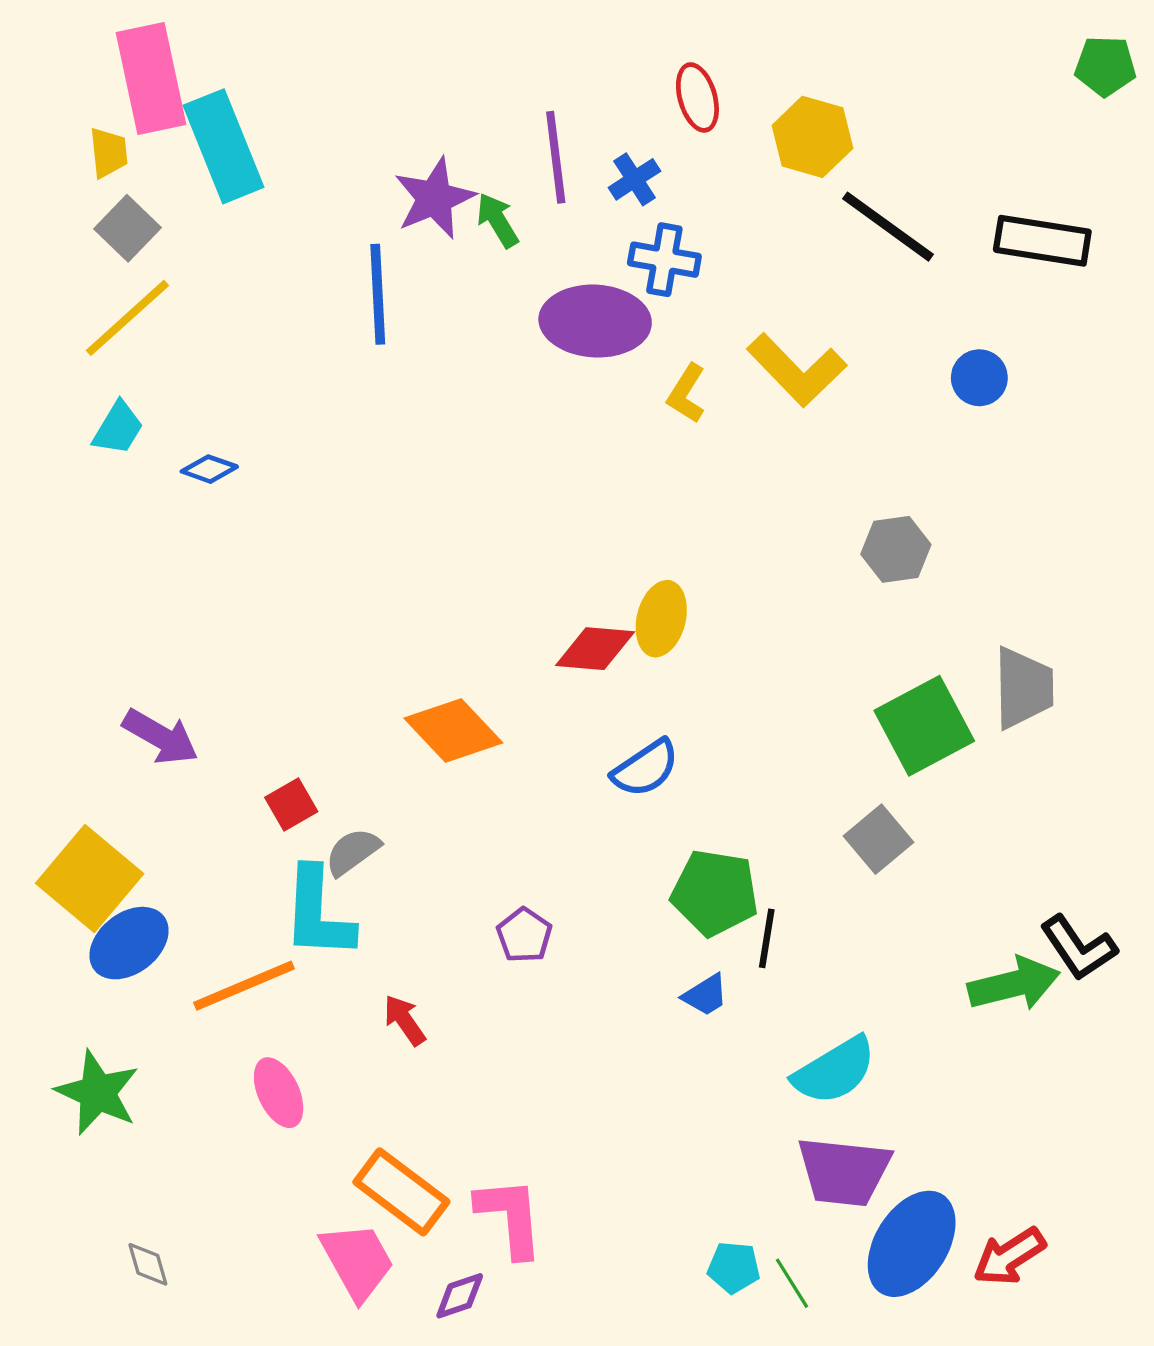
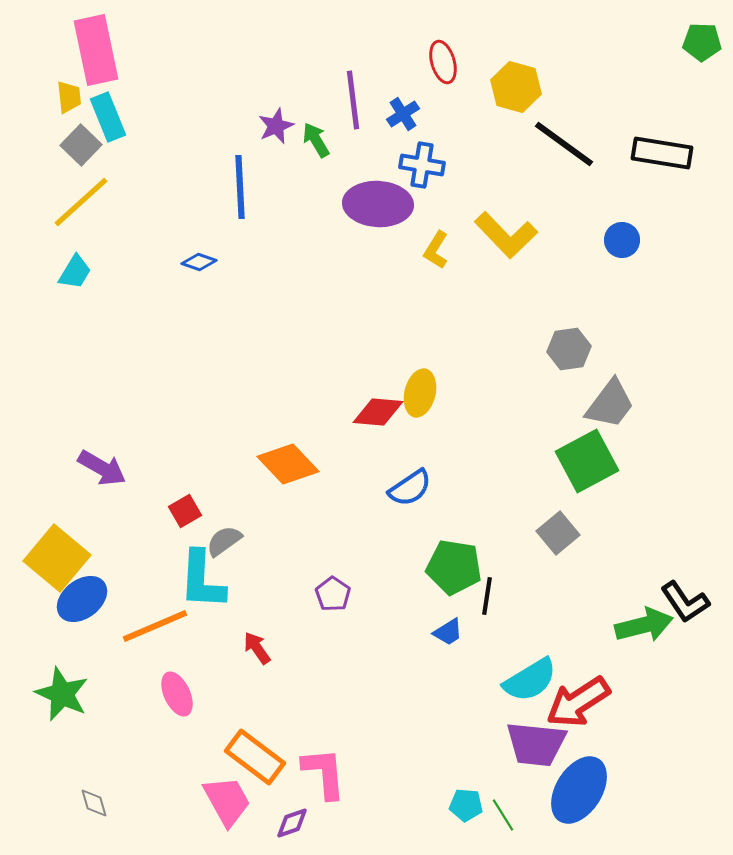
cyan rectangle: (223, 146) -> (108, 117), moved, size x0.7
purple star: (434, 198) -> (276, 126), size x0.7
blue diamond: (209, 469) -> (199, 262), moved
gray trapezoid: (1023, 688) -> (610, 404), moved, turned 38
red arrow: (1009, 1256) -> (578, 702), moved, size x1.4

